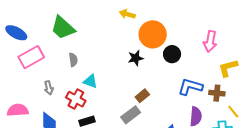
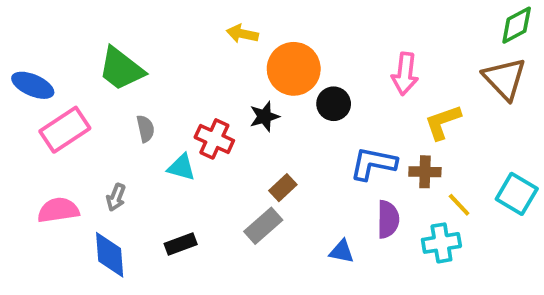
gray arrow: (49, 88) -> (116, 197), moved, turned 40
red cross: (76, 99) -> (214, 139), moved
pink semicircle: (18, 110) -> (58, 210), moved

